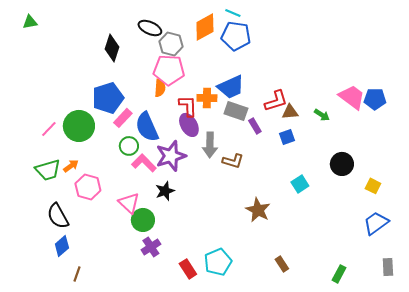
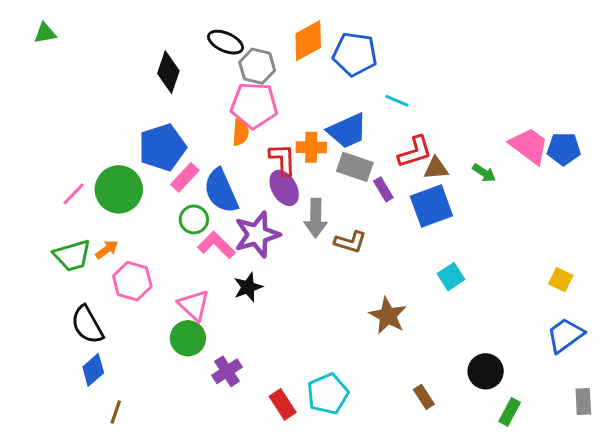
cyan line: (233, 13) -> (397, 101), moved
blue square: (287, 137) -> (431, 206), size x1.8
black circle: (342, 164) -> (486, 371), moved
green circle: (143, 220) -> (188, 338), moved

